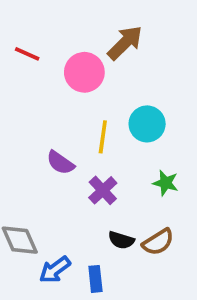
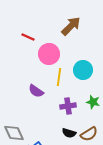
red line: (27, 54) -> (28, 37), moved
pink circle: (84, 72) -> (49, 54), moved
purple cross: (103, 190) -> (68, 106), moved, turned 35

